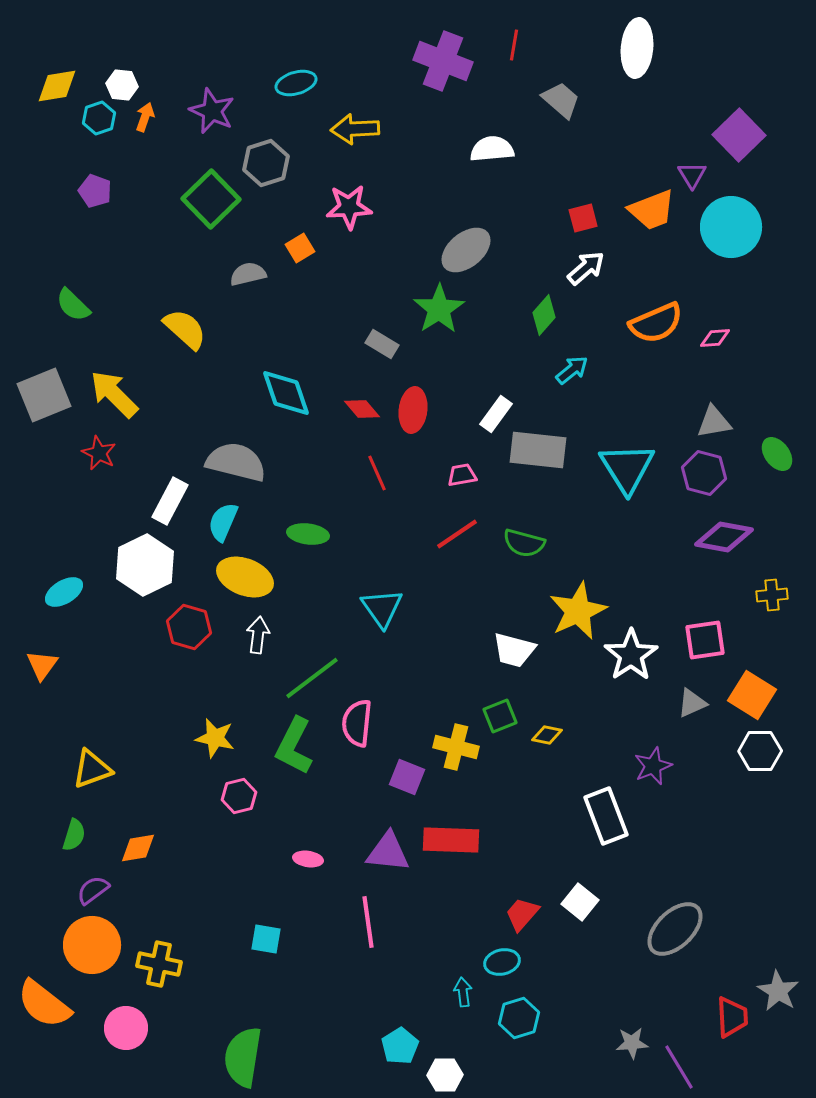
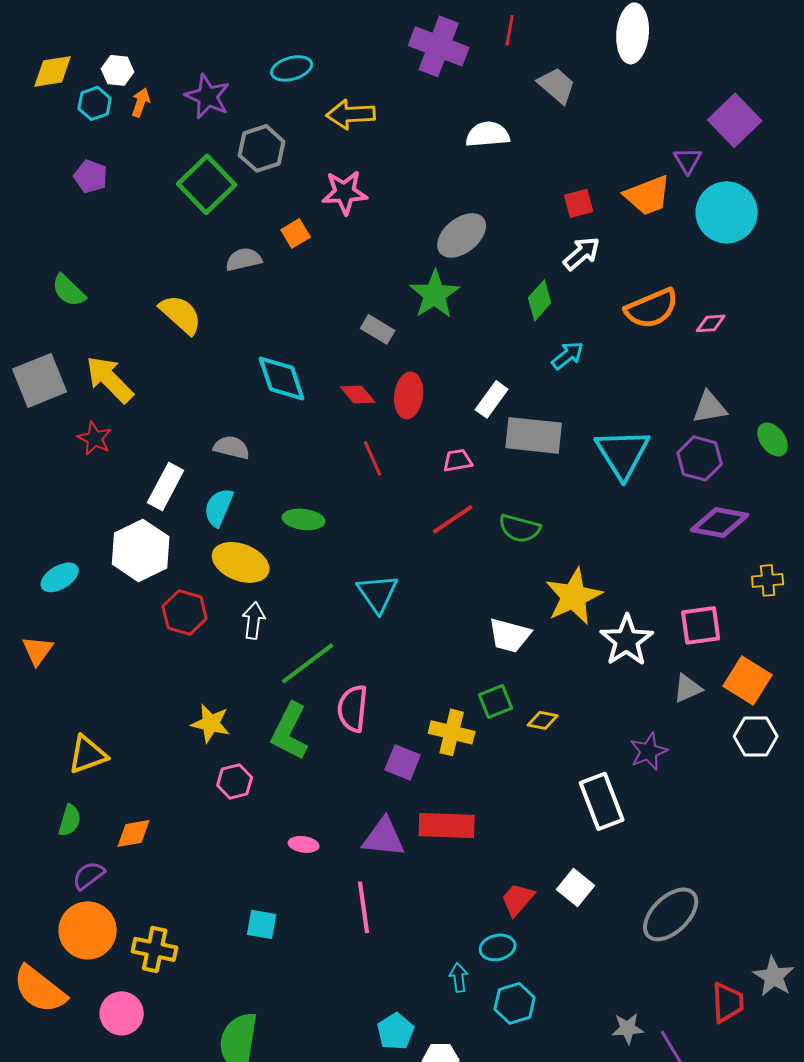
gray semicircle: (236, 462) -> (232, 447), size x0.6

